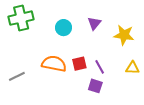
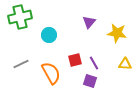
cyan circle: (64, 28) -> (49, 35), moved
orange semicircle: (54, 64) -> (51, 73), moved, turned 50
gray line: (17, 76) -> (21, 64), moved

